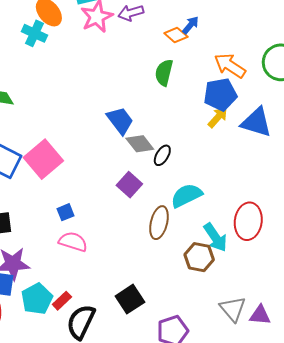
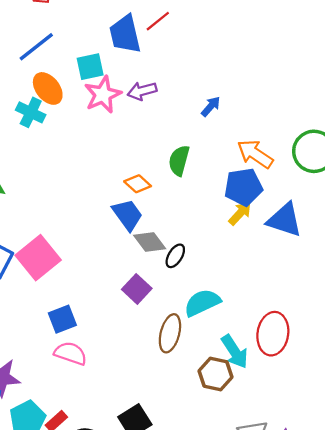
orange diamond: (176, 35) -> (138, 184), moved
blue square: (65, 212) -> (62, 319), size x1.4

